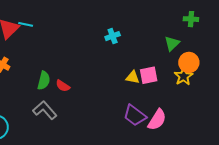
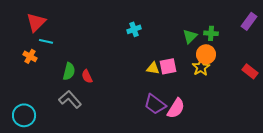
green cross: (191, 19) -> (211, 33), moved
cyan line: (26, 24) -> (46, 41), moved
red semicircle: (63, 86) -> (87, 76), turned 32

